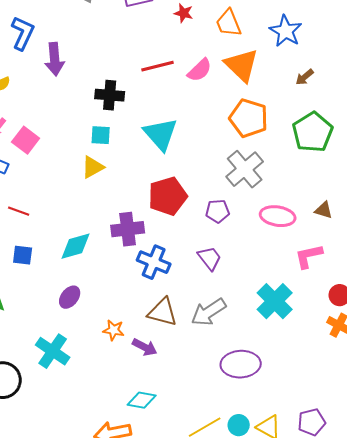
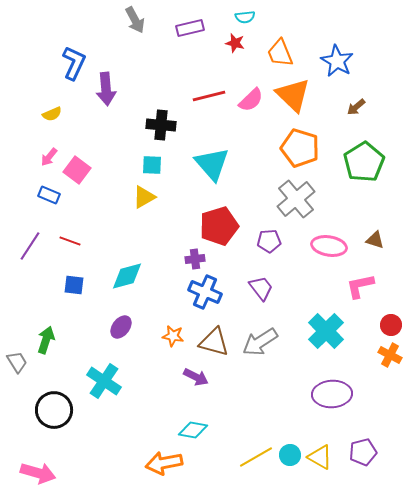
purple cross: (128, 229) -> (195, 259), moved, size x0.6
orange star: (114, 330) -> (173, 336), moved
purple ellipse: (241, 364) -> (332, 394), moved

